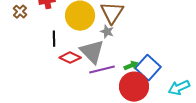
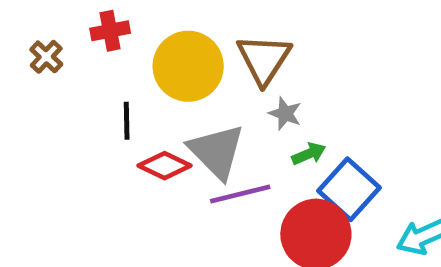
gray star: (107, 32) -> (285, 114), moved
green arrow: (131, 66) -> (309, 154), moved

